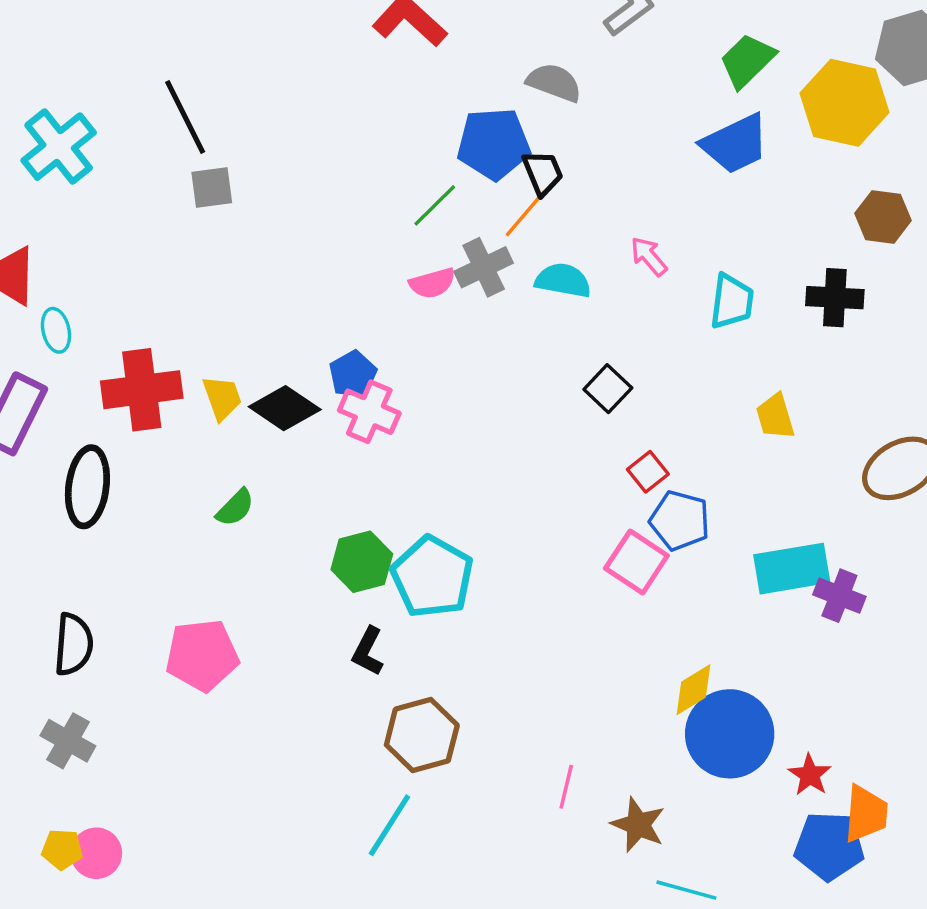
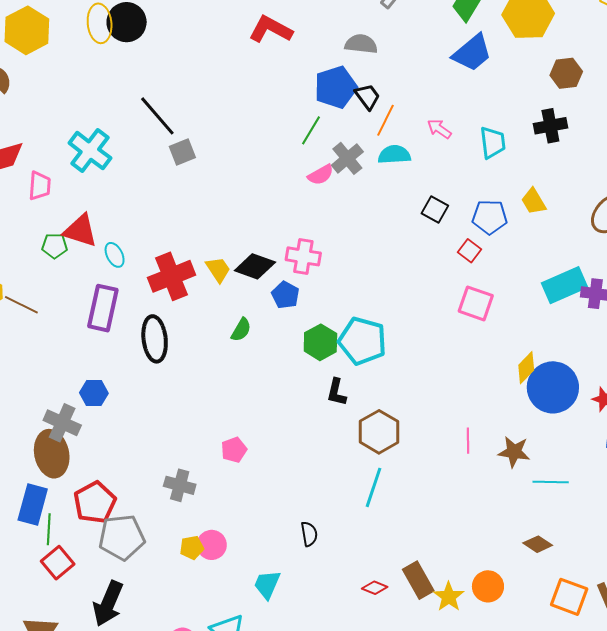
orange line: (526, 213) -> (385, 120), moved
blue pentagon: (353, 374) -> (285, 295), moved
blue pentagon: (680, 520) -> (490, 217), moved
black semicircle: (74, 644) -> (309, 534), moved, size x0.7
pink pentagon: (202, 655) -> (234, 450), moved, size x0.6

